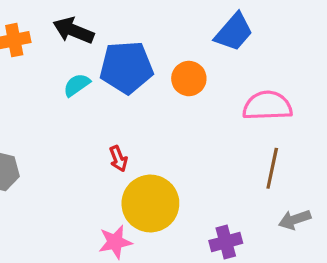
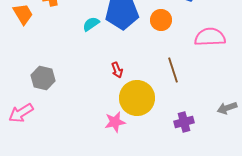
brown line: (272, 168) -> (173, 70), moved, turned -30

